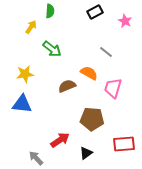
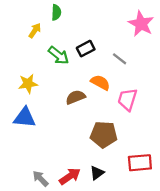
black rectangle: (95, 12) -> (86, 49), moved
pink star: (125, 21) -> (141, 24), size x1.6
red arrow: (60, 140) -> (70, 176), moved

